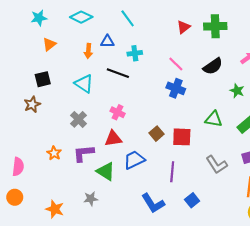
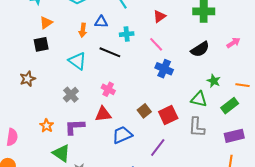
red triangle: (183, 27) -> (159, 16), moved
pink line: (176, 64) -> (156, 44), moved
black square: (43, 79) -> (41, 44), moved
green star: (237, 91) -> (214, 81), moved
red square: (182, 137) -> (168, 115), turned -30
gray L-shape: (217, 165) -> (197, 127), moved, turned 35
green triangle: (106, 171) -> (61, 153), moved
purple line: (172, 172) -> (158, 148), turned 30

